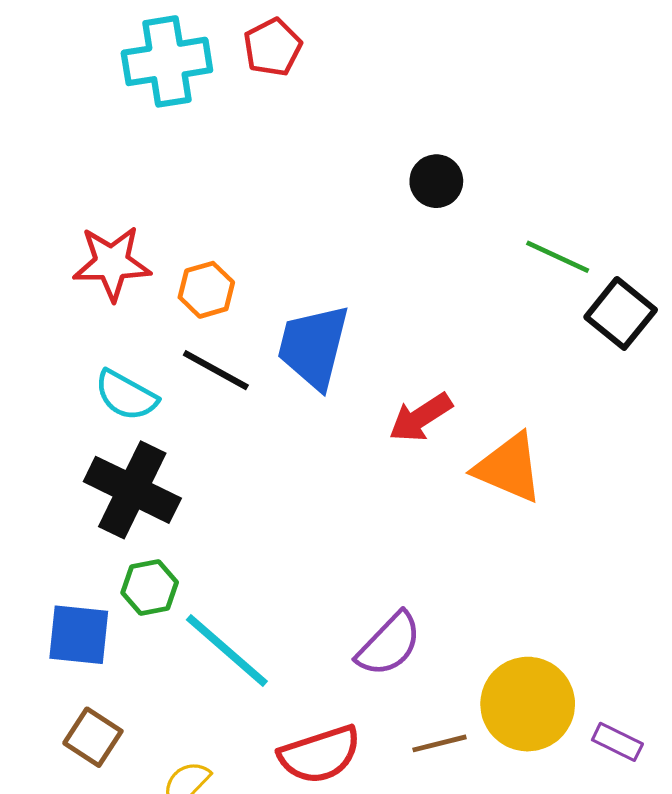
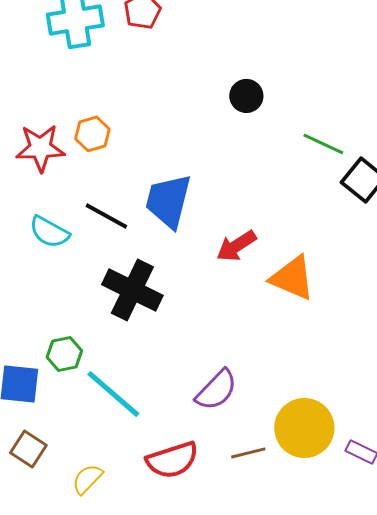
orange hexagon: (206, 290) -> (92, 134), moved
black cross: (132, 490) -> (132, 290), moved

